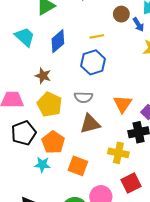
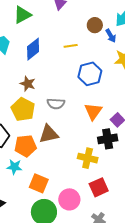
blue hexagon: (93, 62) -> (90, 74), moved
brown star: (43, 76) -> (28, 84), moved
brown triangle: (90, 124) -> (49, 134), moved
orange pentagon: (53, 142) -> (25, 146), turned 30
orange square: (78, 166) -> (39, 183), moved

